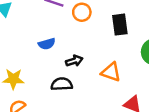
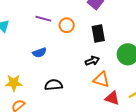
black arrow: (74, 61) -> (92, 61), moved
orange triangle: (111, 72) -> (101, 80), moved

